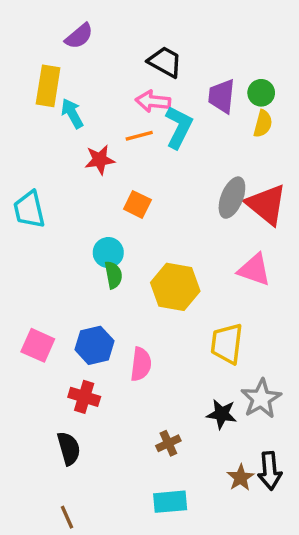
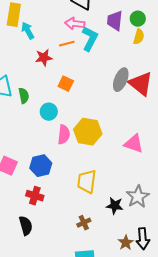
pink triangle: (254, 270) -> (134, 144), moved
green semicircle: (113, 275) -> (24, 96), moved
yellow trapezoid: (227, 344) -> (87, 182), moved
pink semicircle: (141, 364) -> (64, 135), moved

